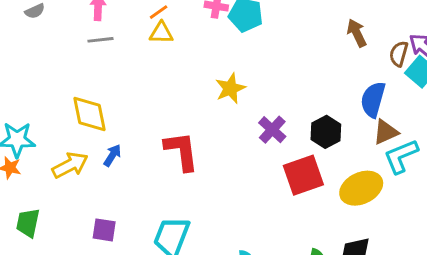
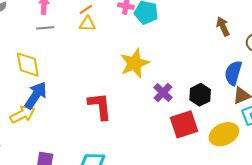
yellow star: (230, 88) -> (135, 63), size x1.4
yellow diamond: (89, 114) -> (28, 65), moved
blue arrow: (112, 155) -> (36, 95), moved, size x1.8

